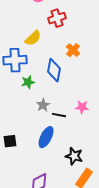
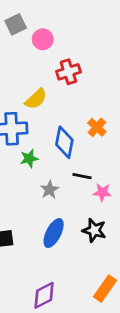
orange cross: (73, 50) -> (97, 127), moved
black line: (59, 115) -> (82, 176), moved
black star: (74, 156) -> (94, 230), moved

